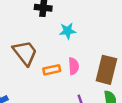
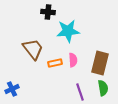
cyan star: (68, 31) -> (68, 31), size x1.6

